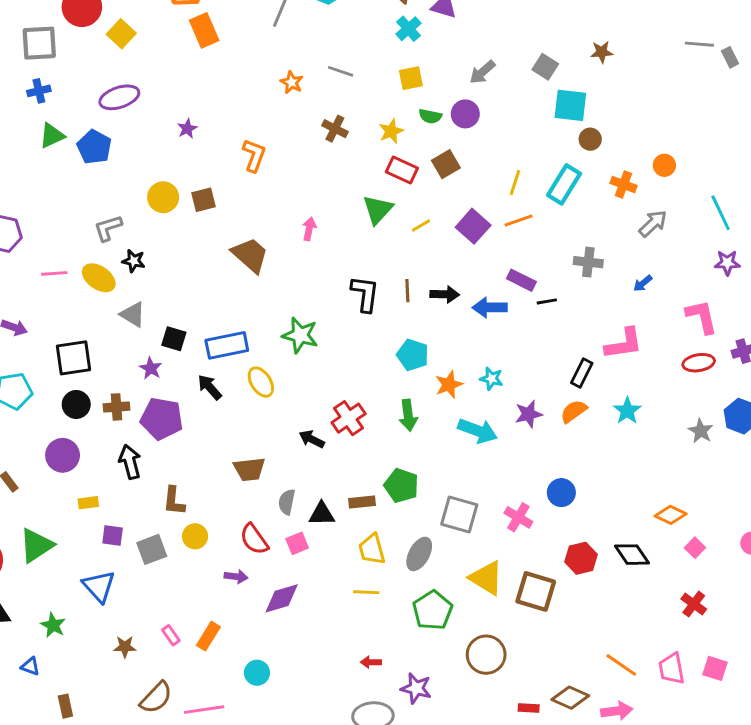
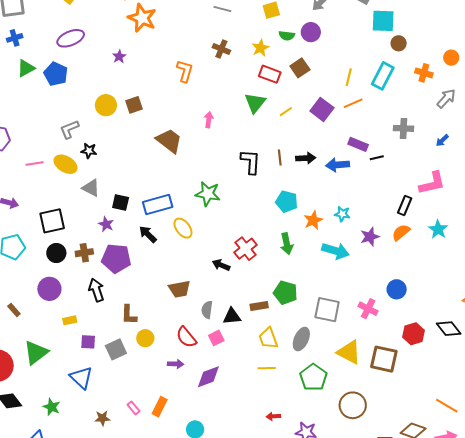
orange star: (292, 82) -> (142, 18), moved, size x1.8
orange L-shape: (254, 155) -> (185, 71), moved

